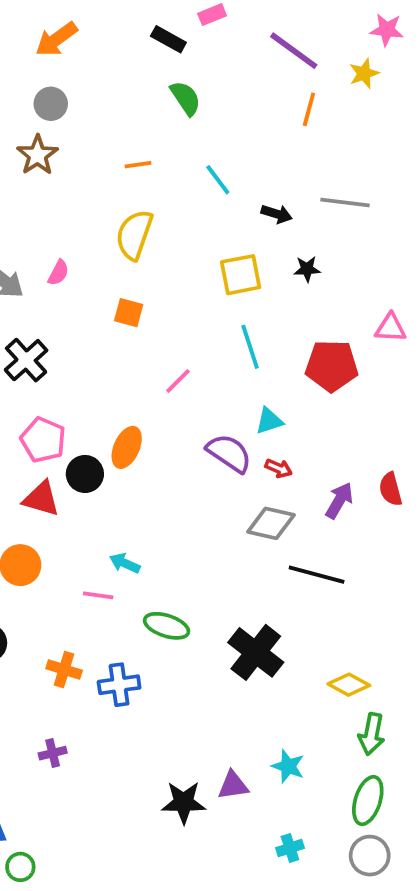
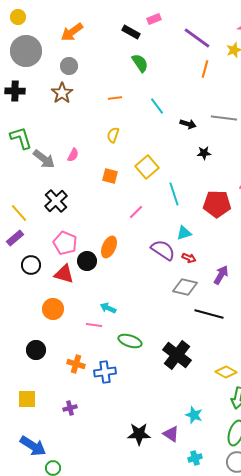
yellow semicircle: (134, 235) -> (113, 135), size x0.6
yellow square: (241, 275) -> (147, 167), moved, turned -30
purple triangle: (233, 785) -> (171, 434), moved, turned 42

